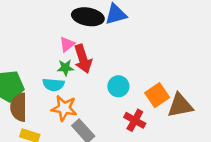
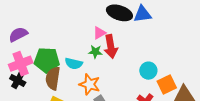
cyan semicircle: (53, 85) -> (74, 63), moved
cyan circle: (118, 86) -> (148, 71), moved

